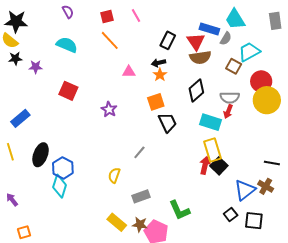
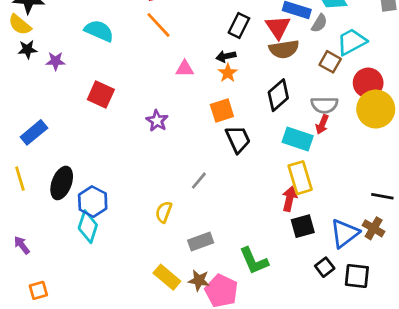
black square: (219, 166) -> (303, 226), moved, turned 30

